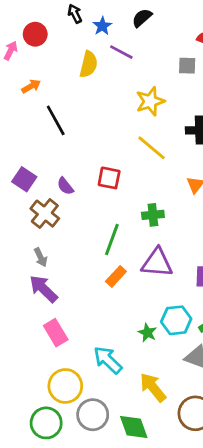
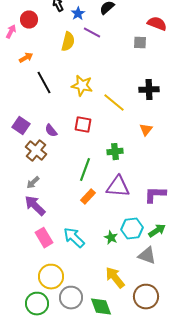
yellow star: (150, 101) -> (82, 86), moved, turned 30
gray arrow: (41, 257) -> (33, 183), turned 72
cyan arrow: (108, 360) -> (74, 238), moved

